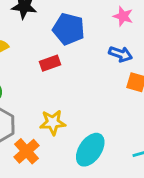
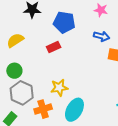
cyan ellipse: (90, 150) -> (74, 110), moved
orange cross: (27, 151) -> (43, 109), turned 30

